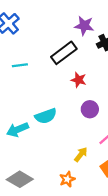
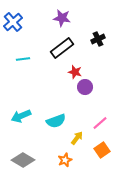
purple star: (84, 26) -> (62, 18), moved
purple circle: (90, 109) -> (85, 87), moved
cyan semicircle: (46, 116) -> (56, 121), moved

